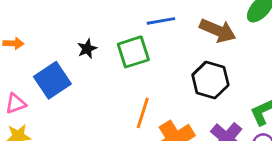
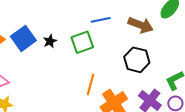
blue square: (52, 80) -> (23, 38), moved

